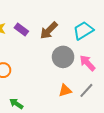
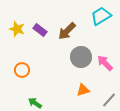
cyan trapezoid: (83, 31) -> (101, 16), moved
gray line: (86, 90) -> (109, 100), moved

